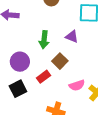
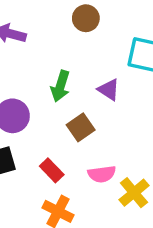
red rectangle: (43, 77) -> (52, 170), moved, turned 72

